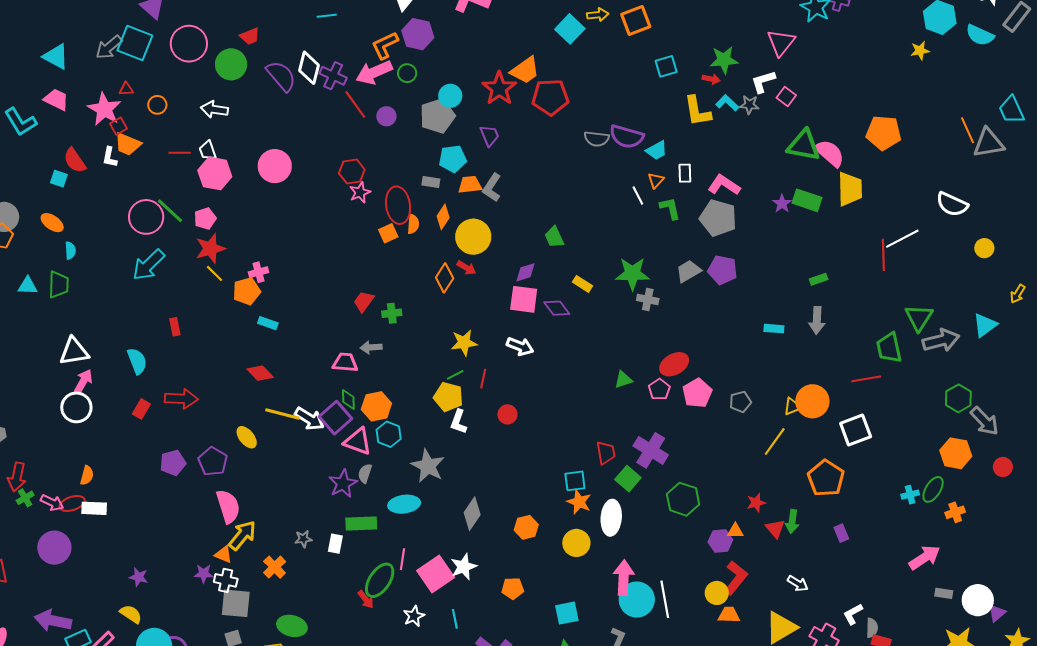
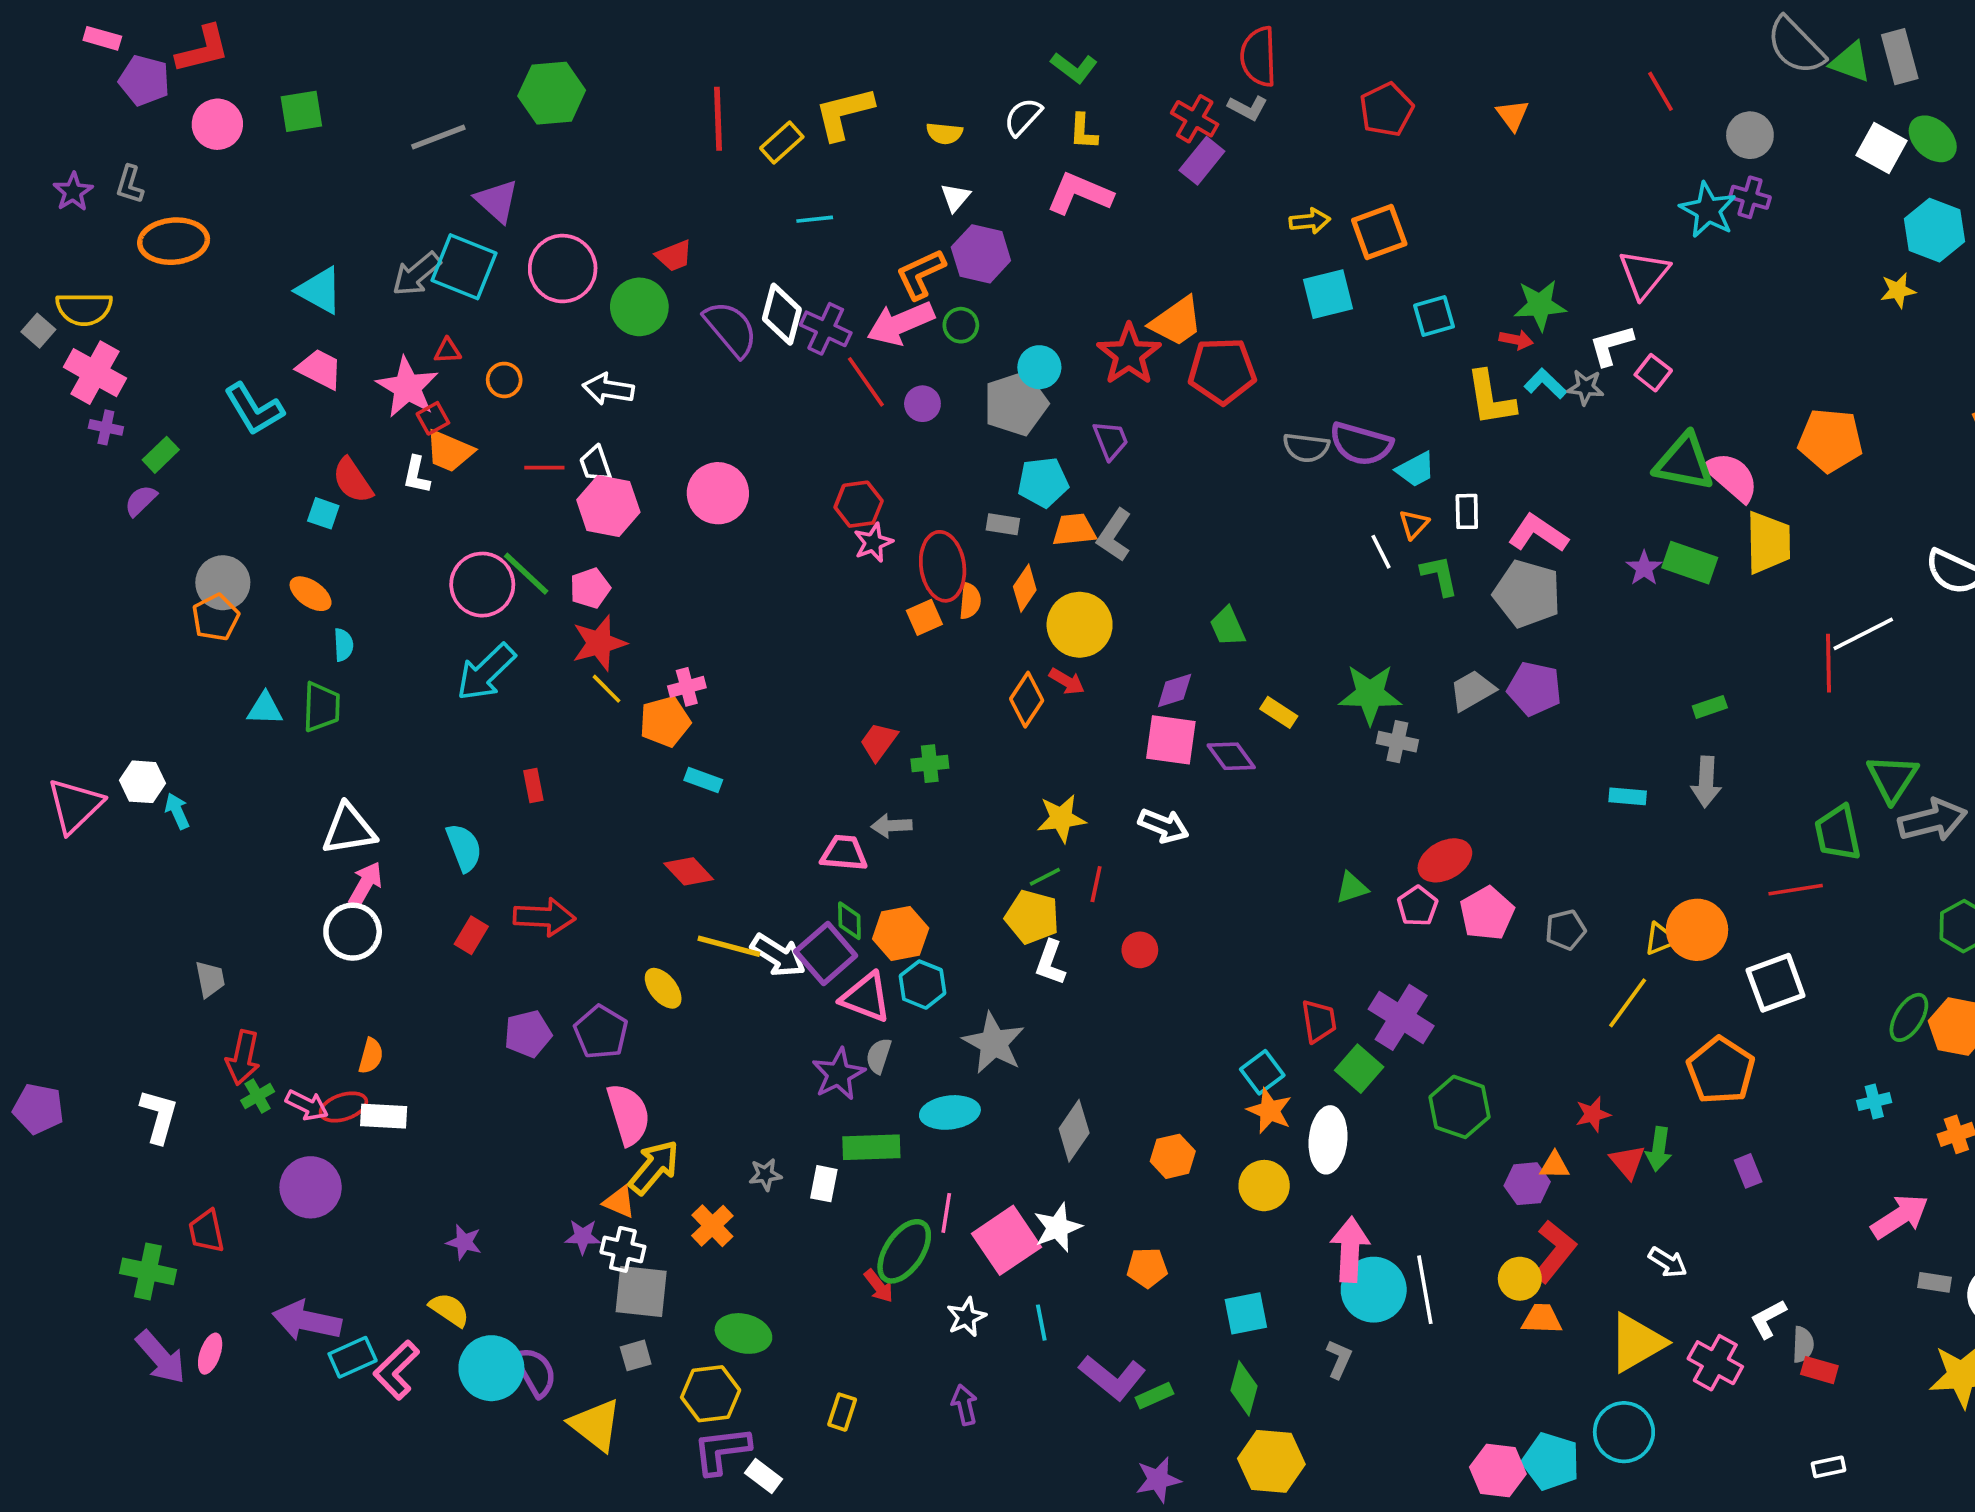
cyan square: (570, 29) -> (1328, 294), moved, turned 32
cyan square: (575, 481) -> (1262, 1072), turned -30
green ellipse: (933, 489) -> (1909, 1017), moved

